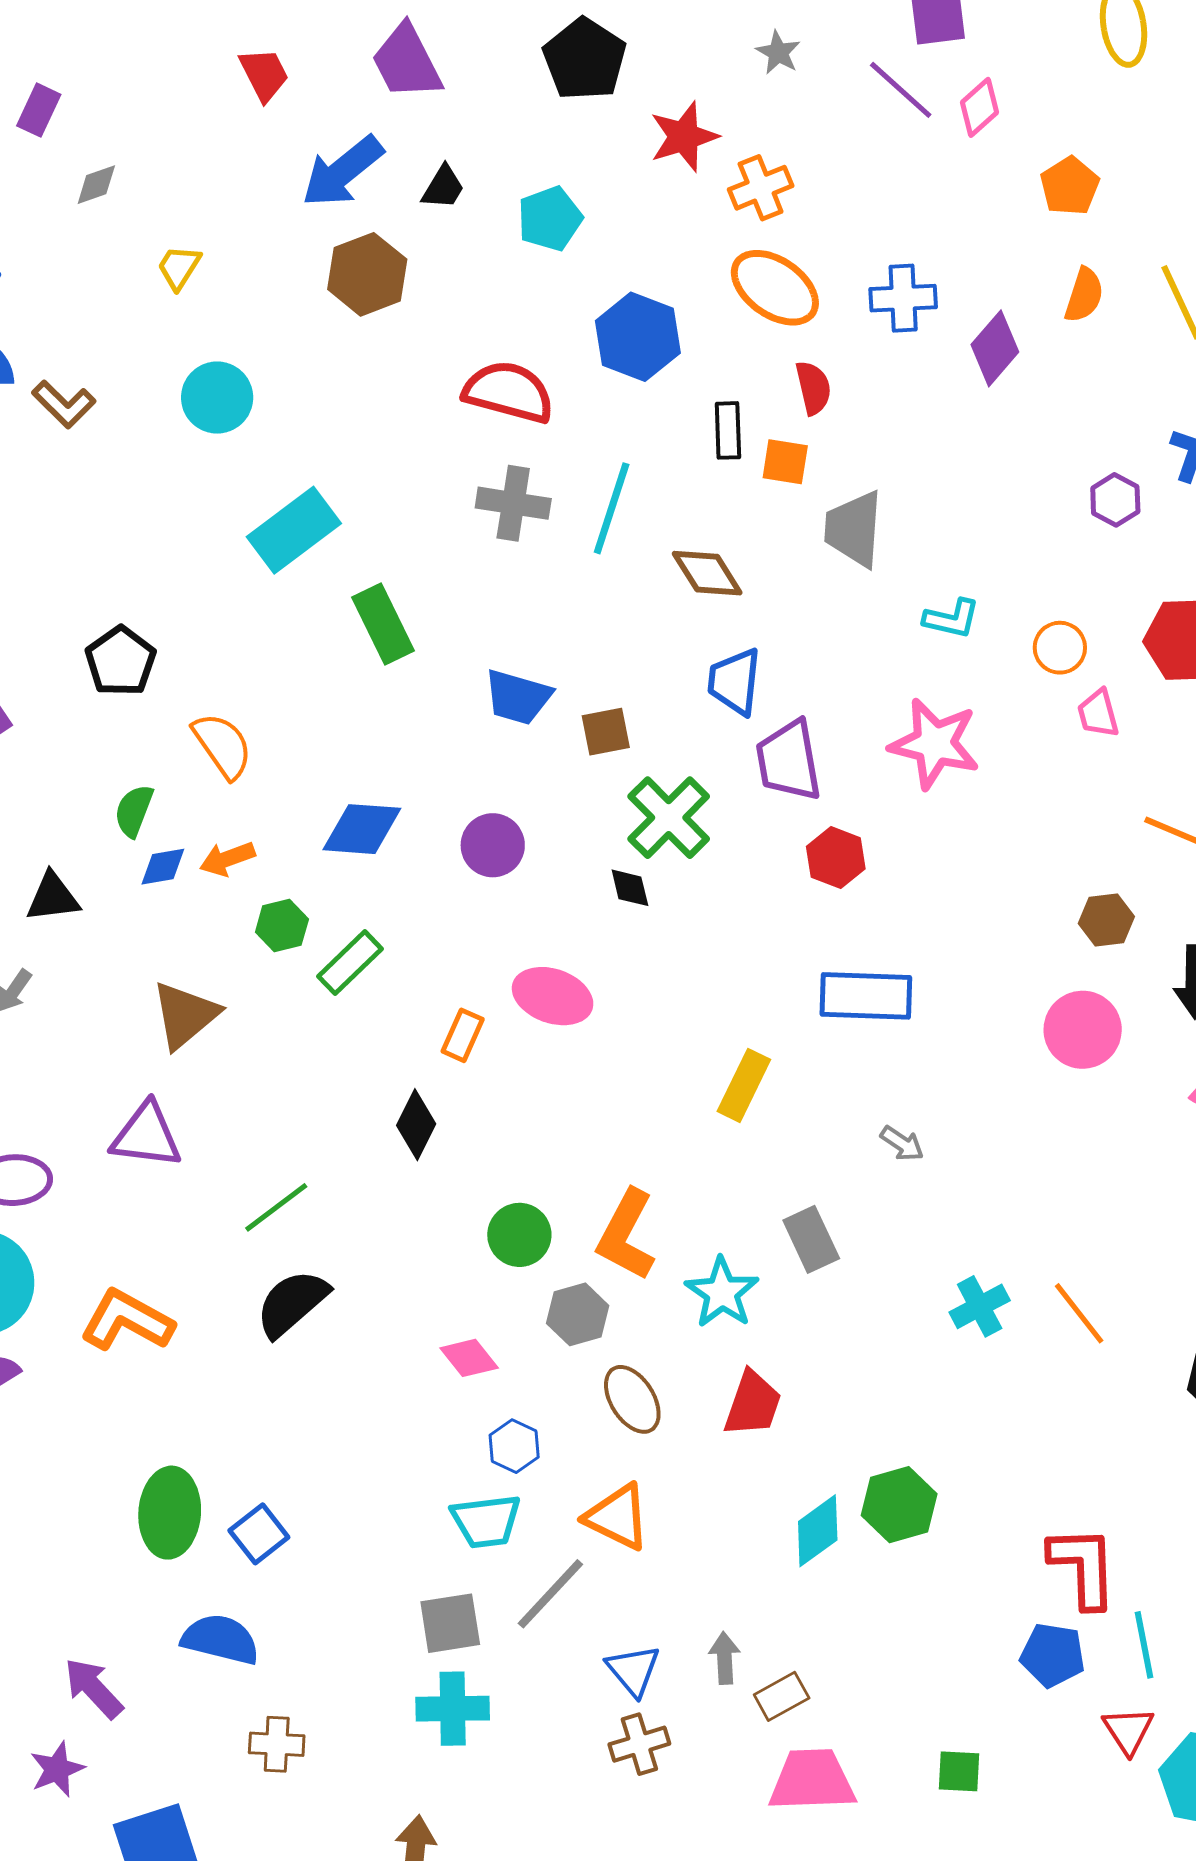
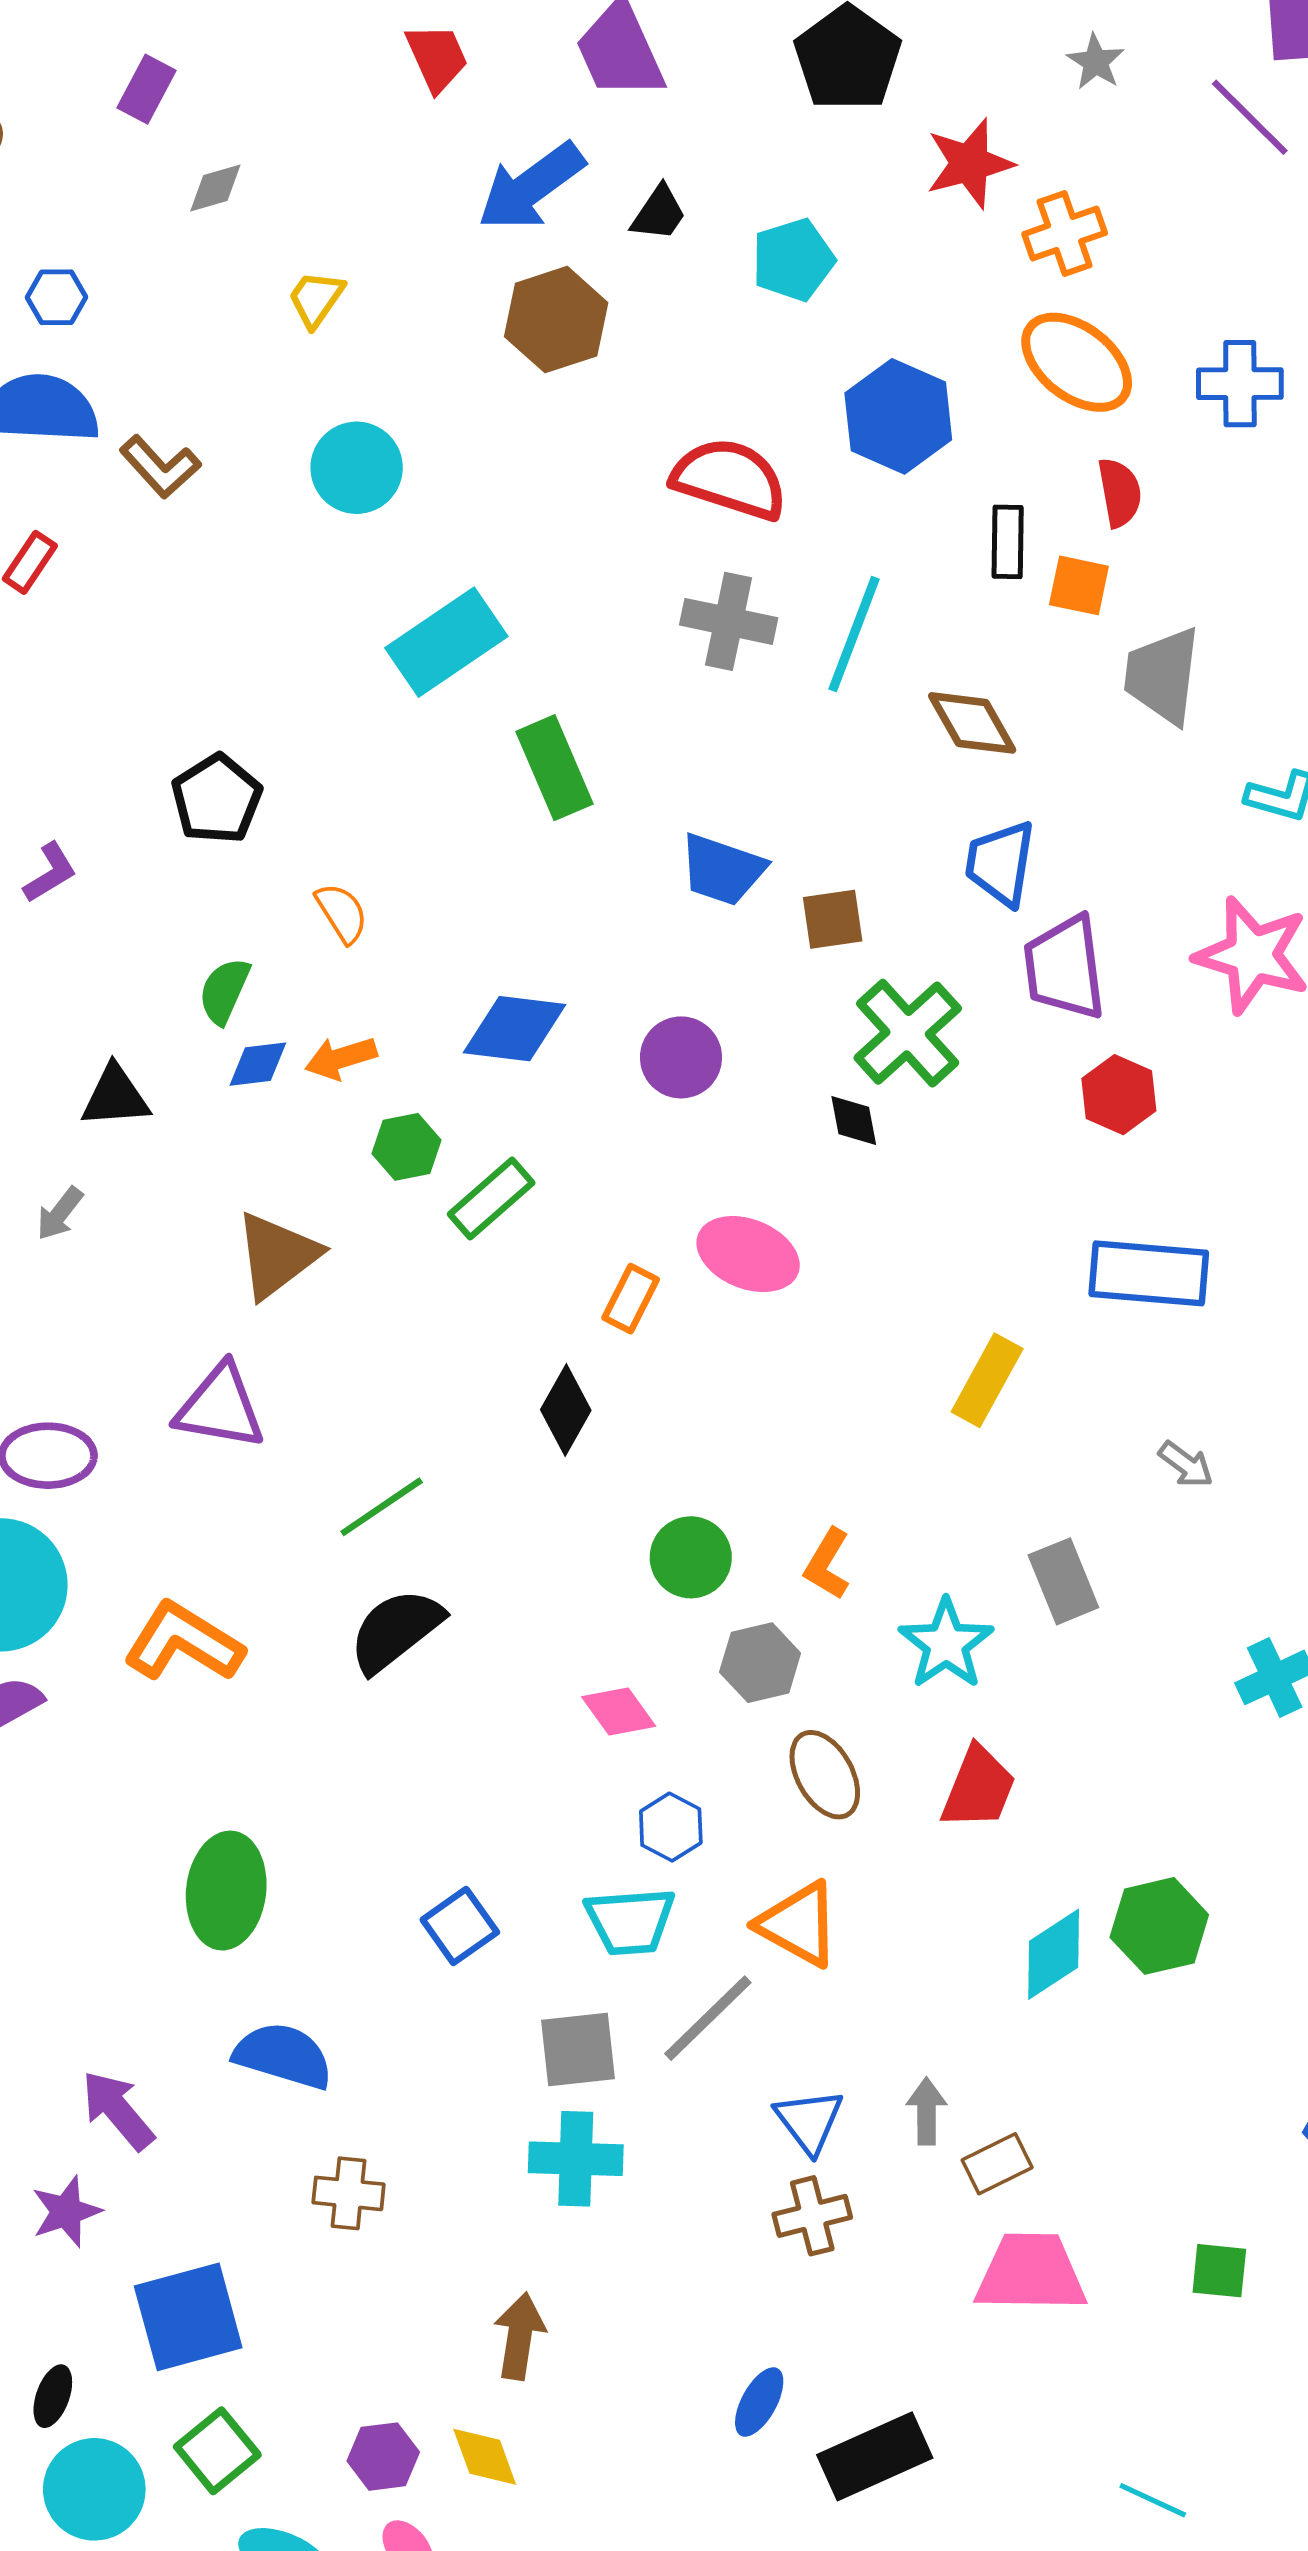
orange semicircle: (223, 745) -> (342, 913), size x0.7
orange L-shape: (626, 1235) -> (827, 1564), size x0.6
blue square: (259, 1534) -> (460, 1926), moved

